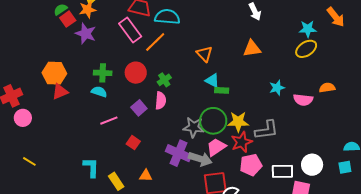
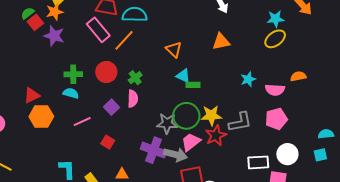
orange hexagon: (54, 73) -> (41, 117), moved
pink pentagon: (251, 165) -> (276, 119), moved

